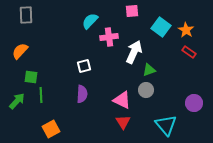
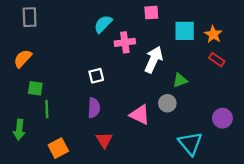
cyan square: (161, 27) -> (185, 31), turned -36
green triangle: (149, 70) -> (180, 80), moved
green arrow: (17, 101) -> (19, 130), moved, turned 144
red triangle: (123, 122) -> (104, 140), moved

